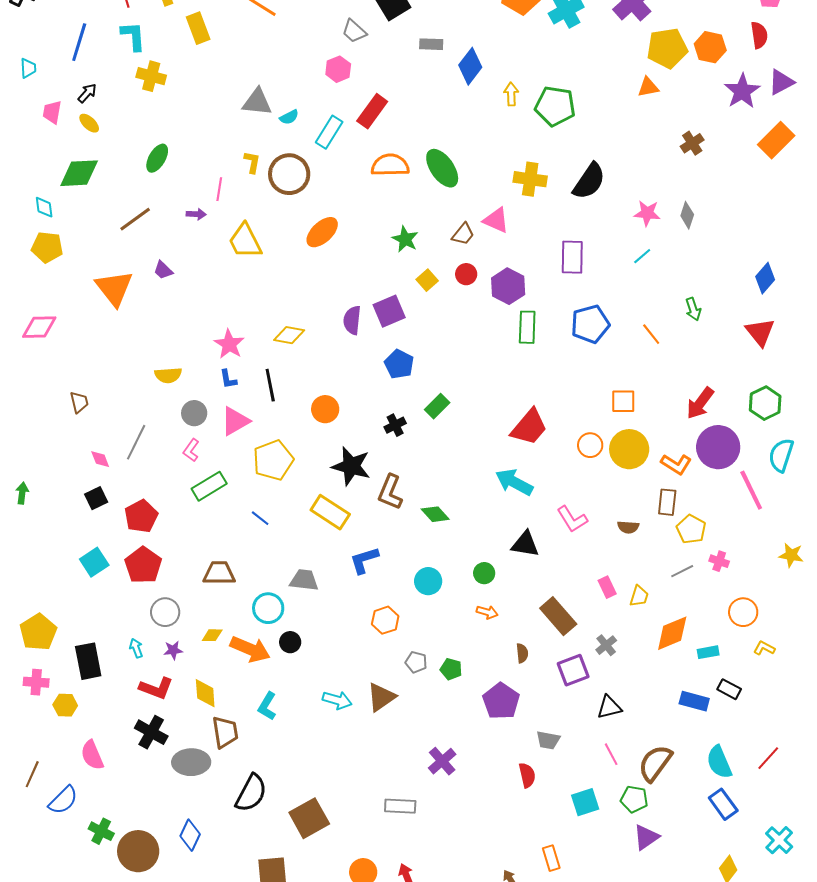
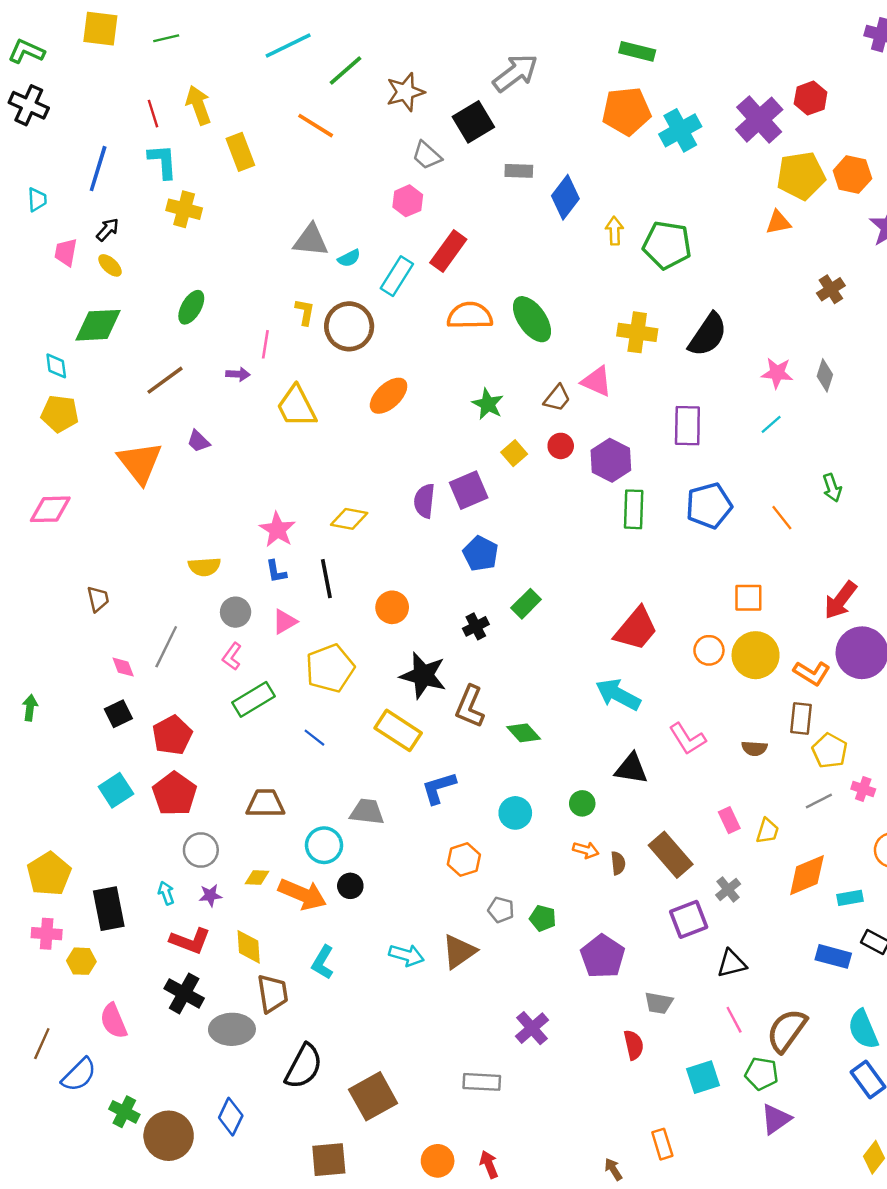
pink triangle: (235, 421) -> (285, 622), size x0.7
brown semicircle: (522, 653) -> (618, 863), moved

